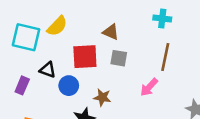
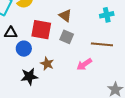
cyan cross: (162, 19) -> (107, 15), turned -32
brown line: (165, 57) -> (102, 44), turned 70
black triangle: (48, 70) -> (11, 33), turned -32

